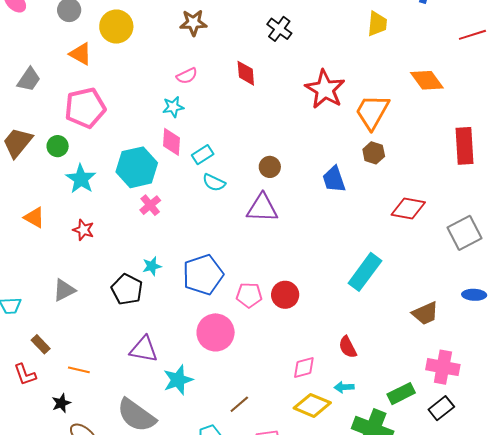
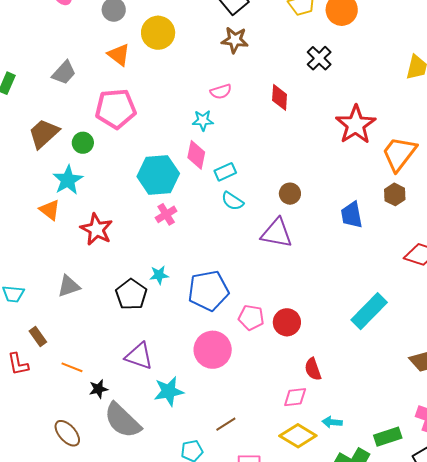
cyan star: (81, 179) -> (68, 180), moved
red star: (83, 230) -> (97, 229), size x1.5
red semicircle: (348, 347) -> (313, 369), moved
black star: (61, 403) -> (98, 389), moved

